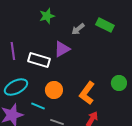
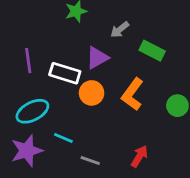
green rectangle: (105, 25) -> (152, 51), moved
orange circle: (54, 90) -> (92, 93), moved
orange L-shape: (87, 93) -> (132, 94), moved

